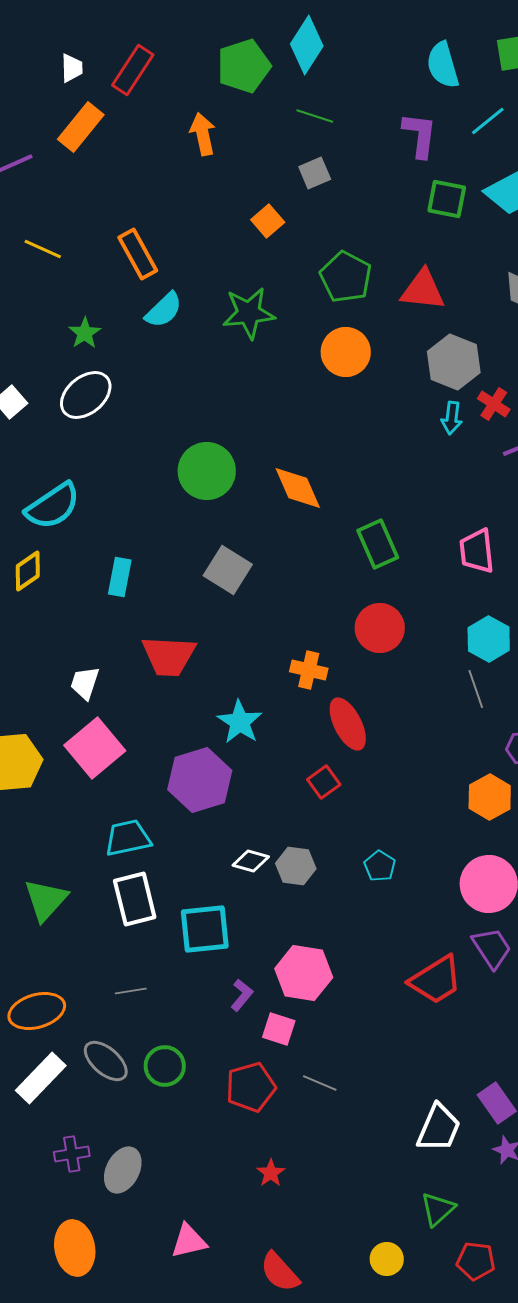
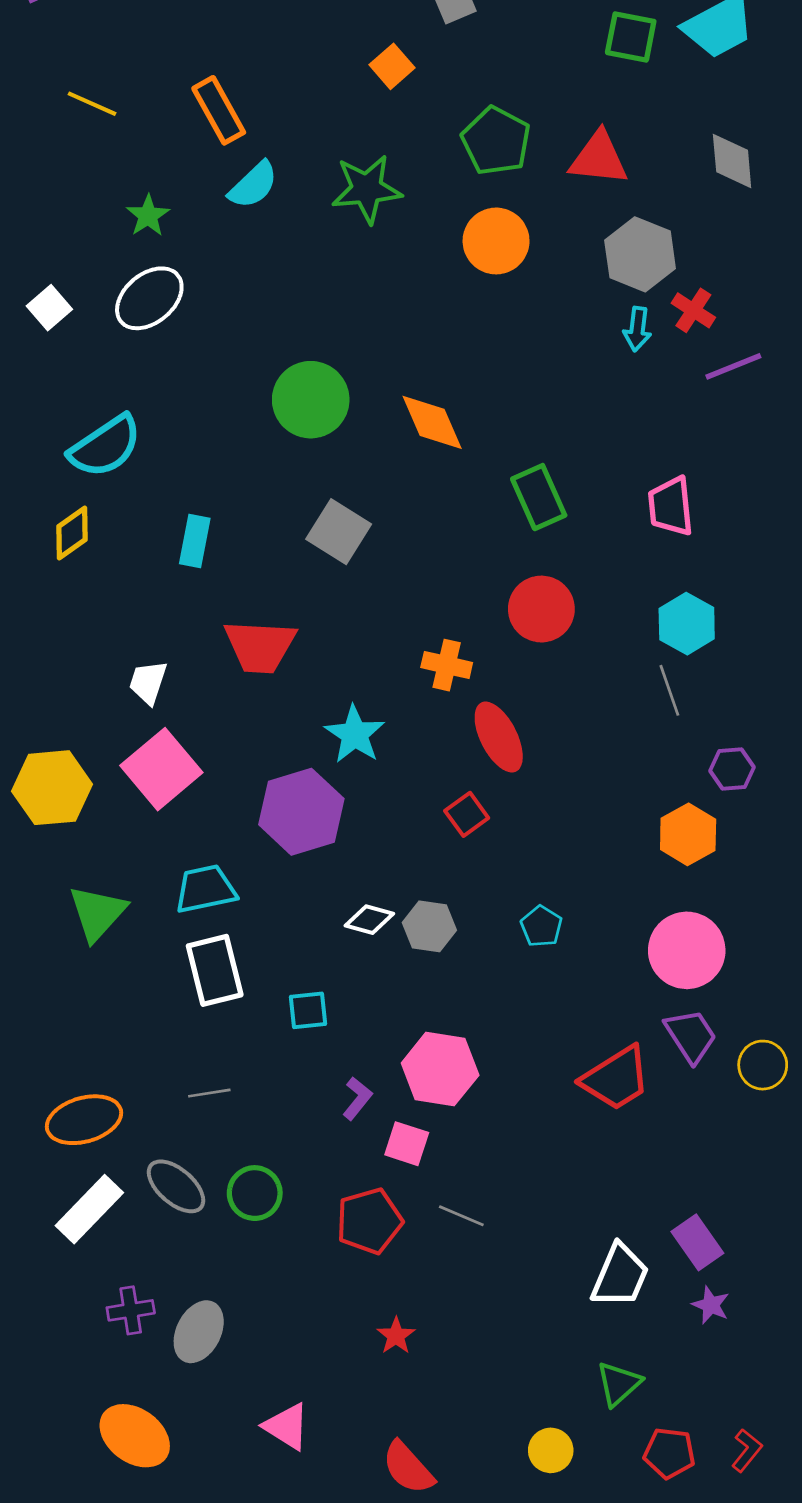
green triangle: (46, 900) -> (97, 913), moved
cyan square: (205, 929) -> (308, 1010), size x0.6
pink triangle: (189, 1241) -> (287, 1426), turned 45
orange ellipse: (75, 1248) -> (135, 1436), turned -44

